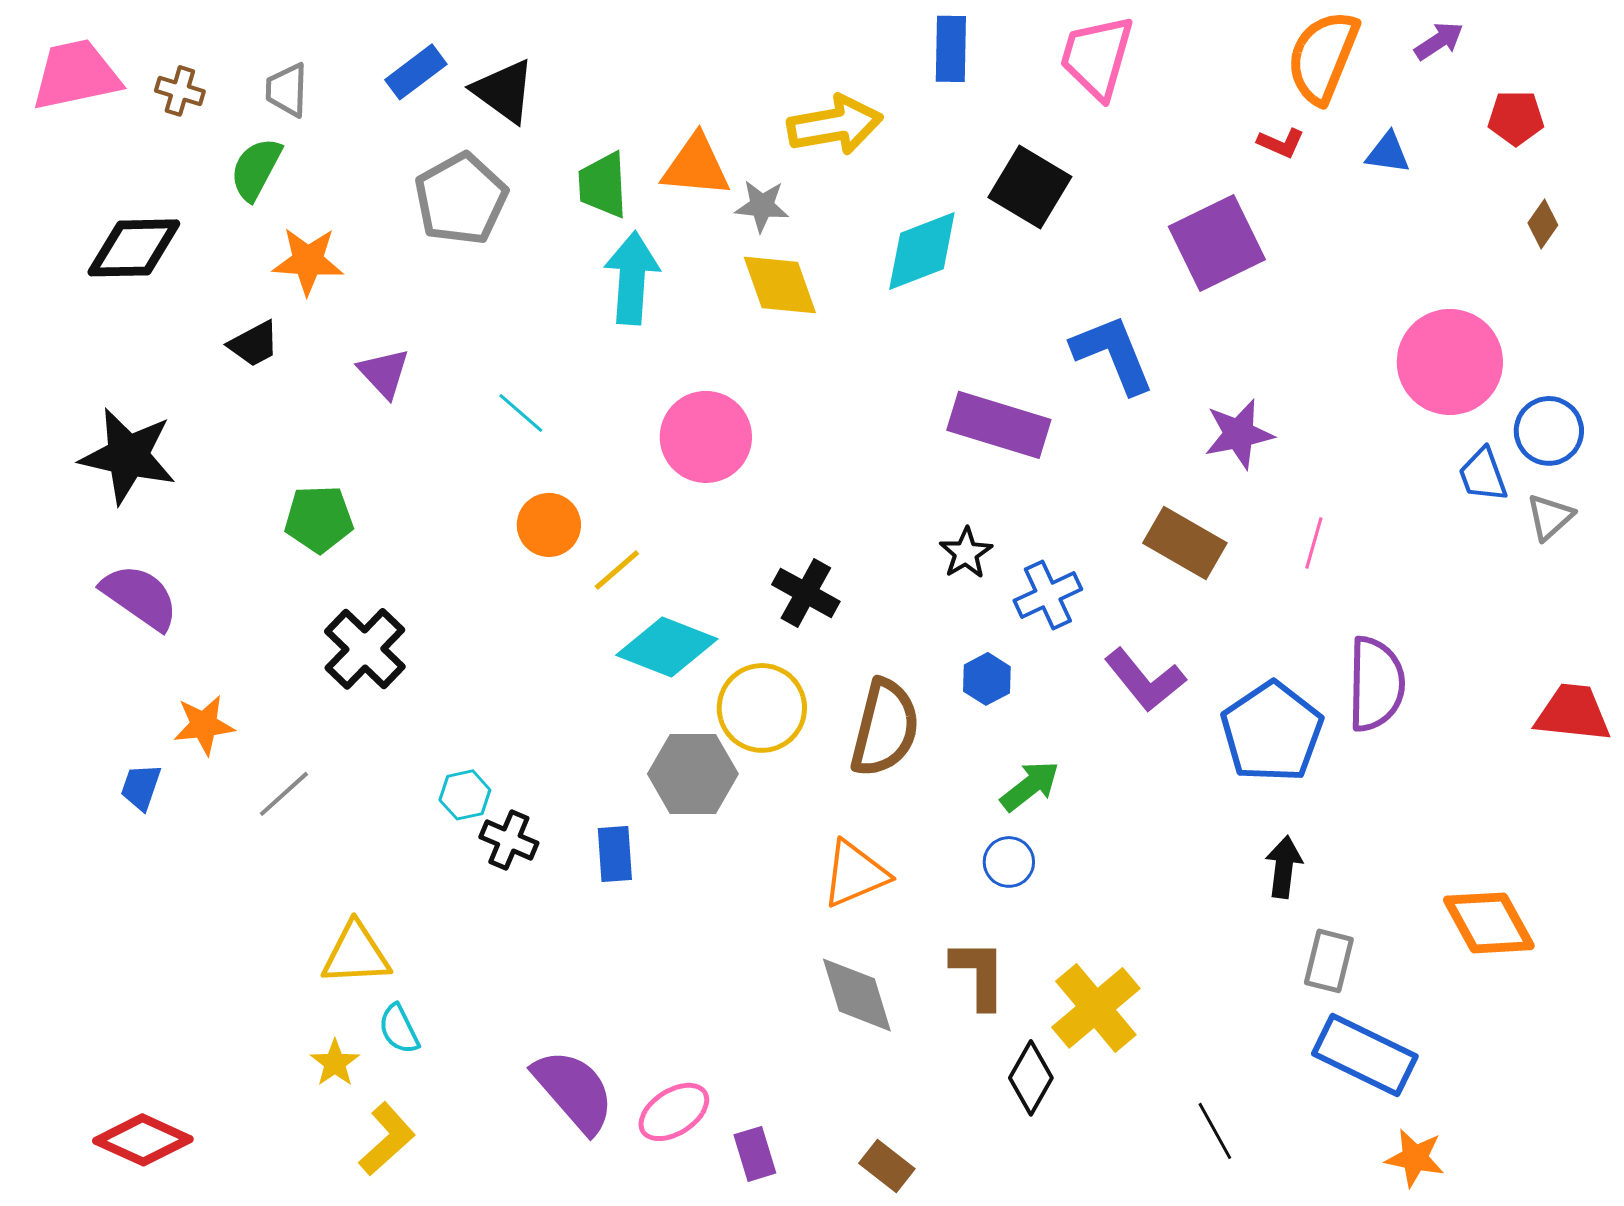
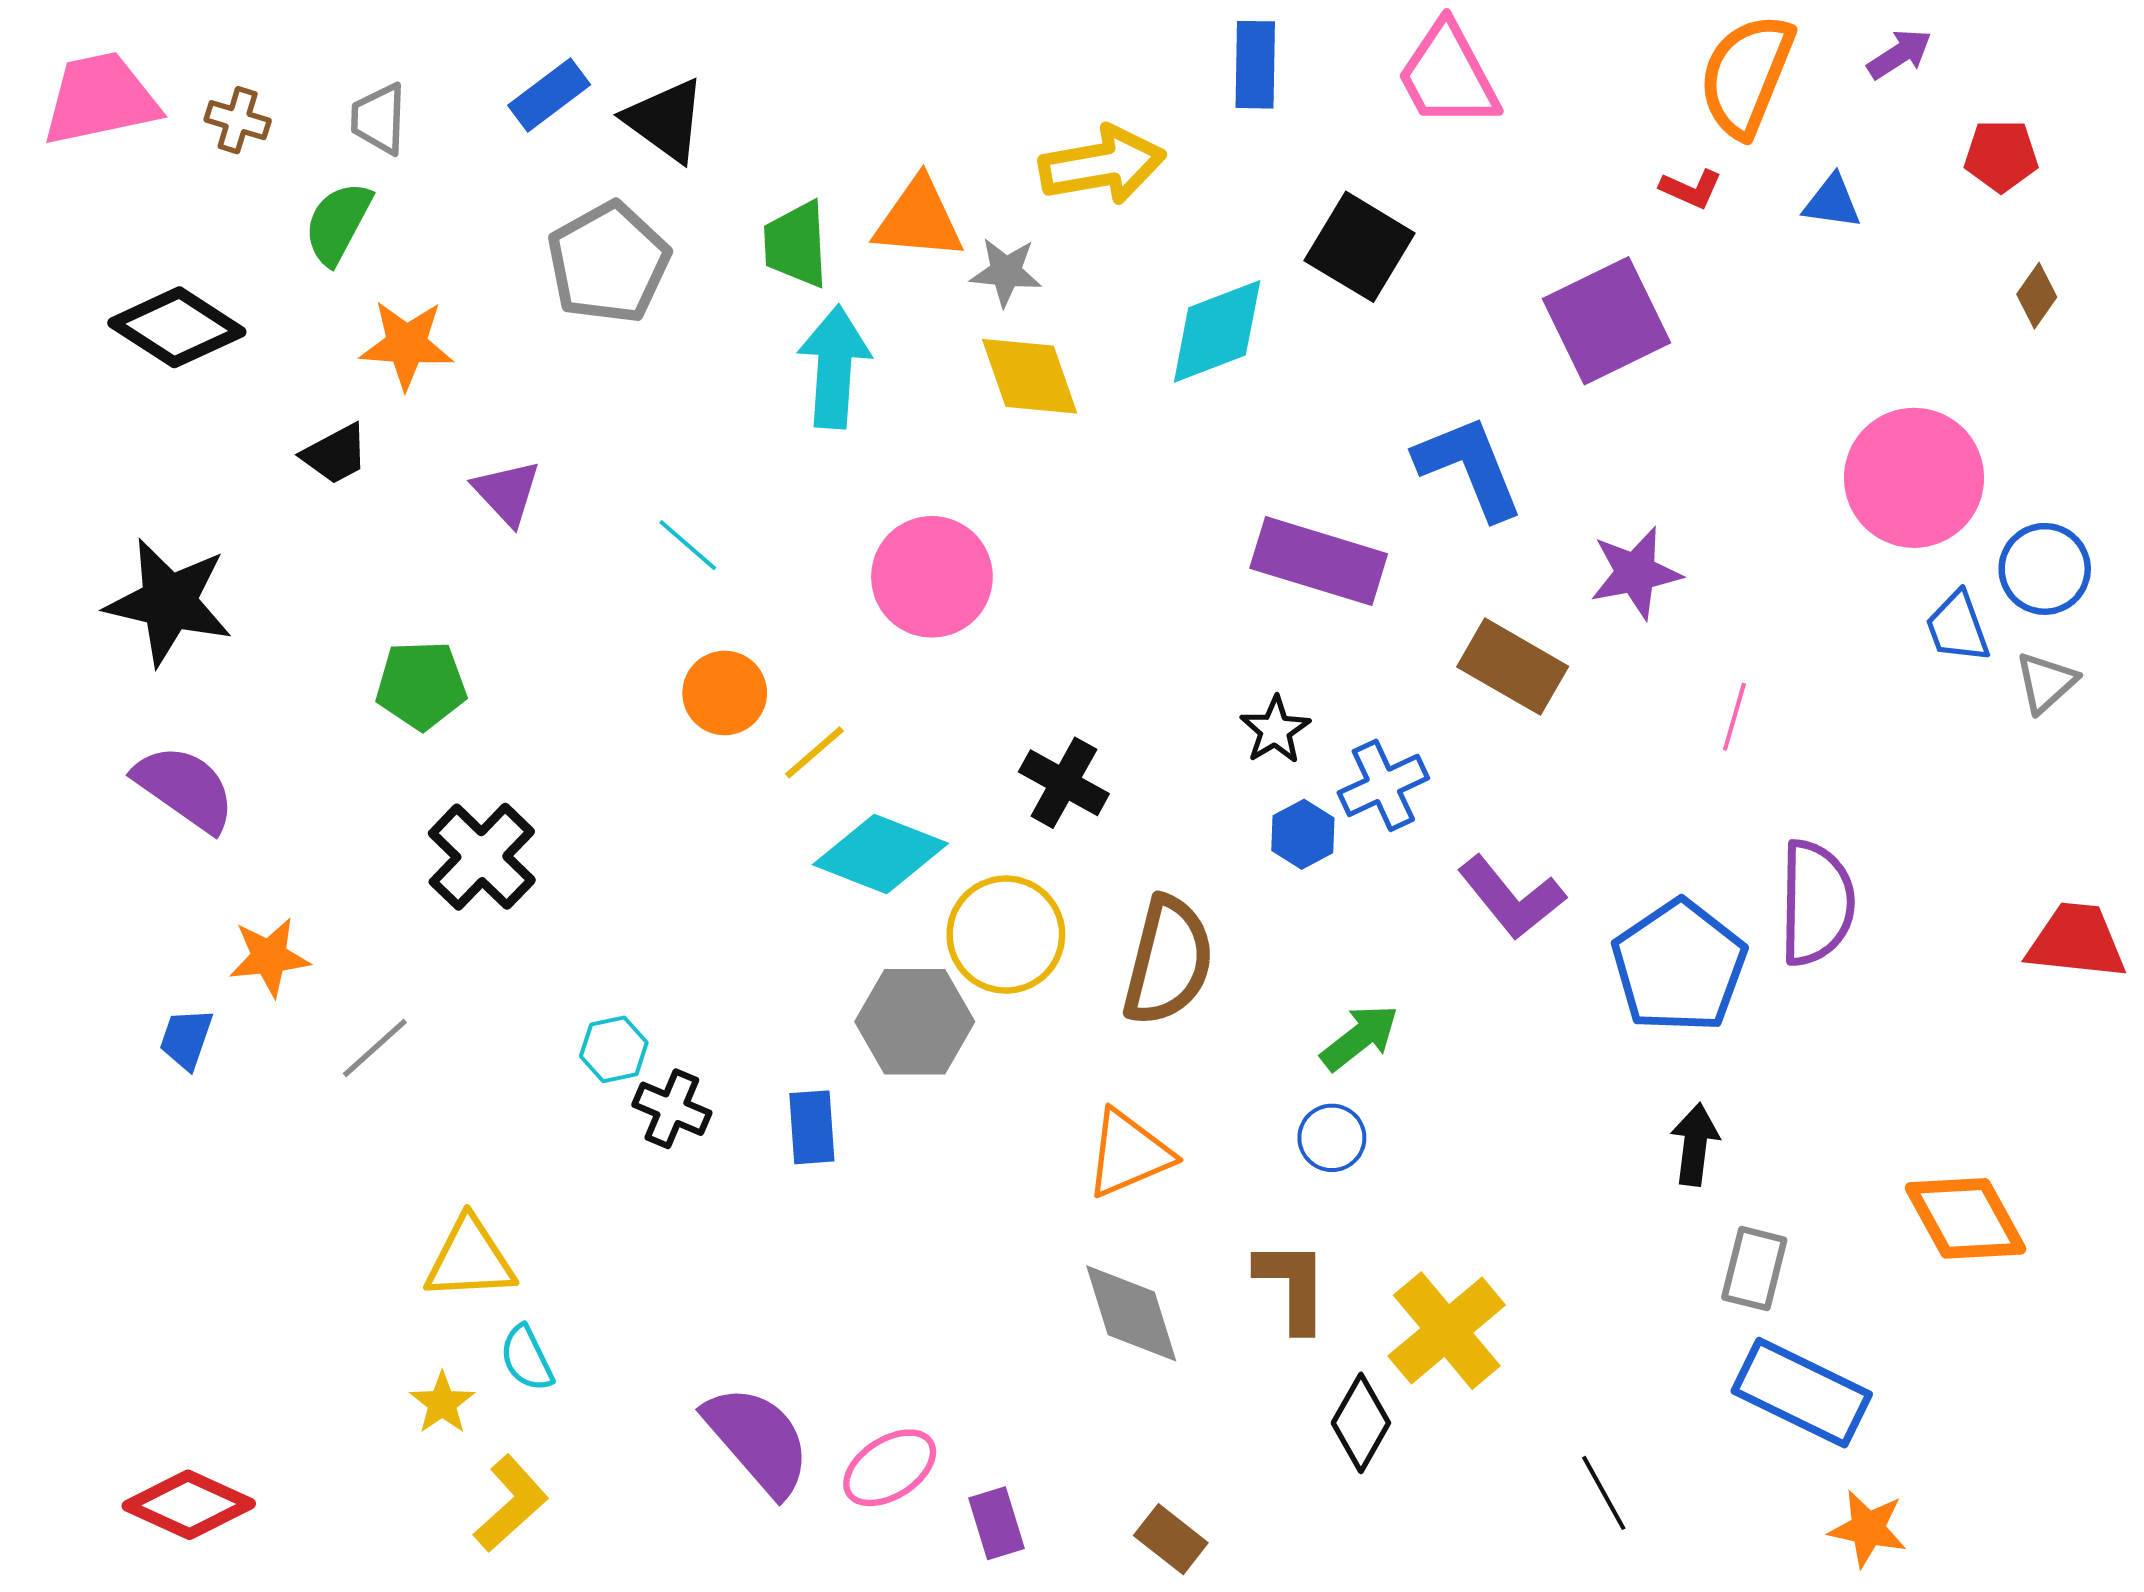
pink trapezoid: (1097, 57) -> (1448, 75), turned -44
black diamond: (134, 248) -> (177, 327), turned 34
brown rectangle: (1185, 543) -> (1513, 667), moved
blue hexagon: (987, 679) -> (1303, 834), moved

